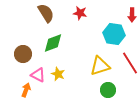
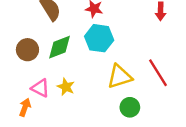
cyan hexagon: (114, 34) -> (99, 38), moved
brown circle: (23, 54) -> (27, 50), moved

